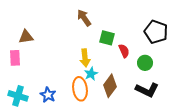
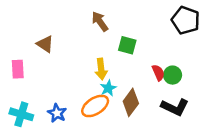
black pentagon: (156, 32) -> (186, 20), moved
brown triangle: (26, 37) -> (45, 44), moved, turned 42
red semicircle: (124, 51) -> (158, 73), moved
orange ellipse: (80, 89) -> (95, 106), turned 65

